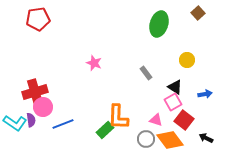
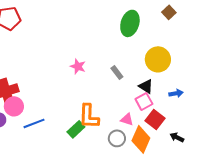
yellow circle: (187, 60) -> (158, 59), size x1.6
pink star: (94, 63) -> (78, 66), moved
orange diamond: (170, 140) -> (141, 139), turned 60

